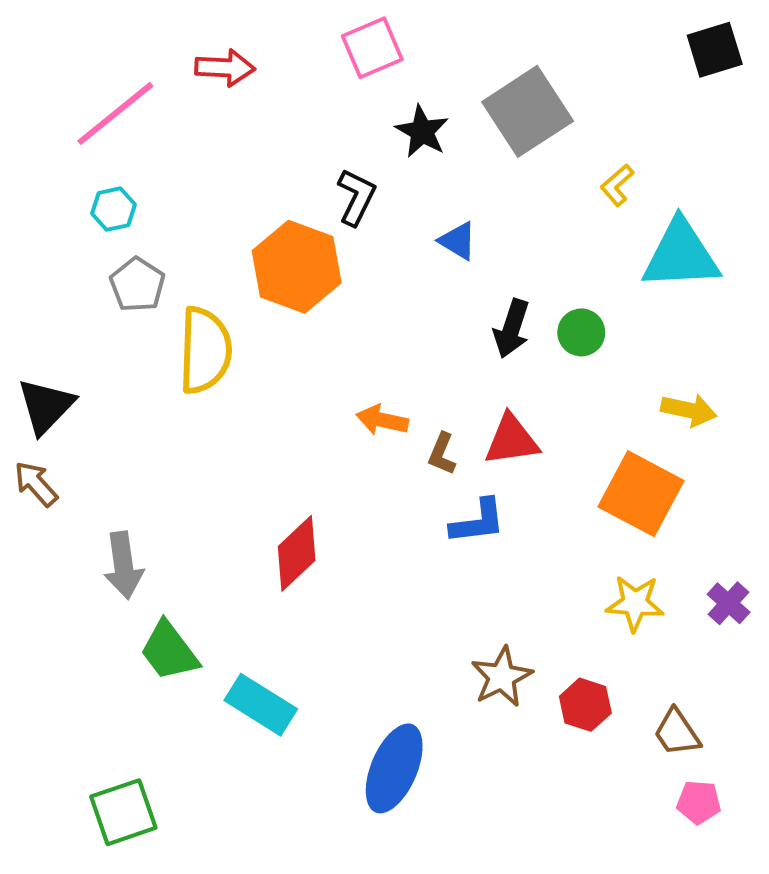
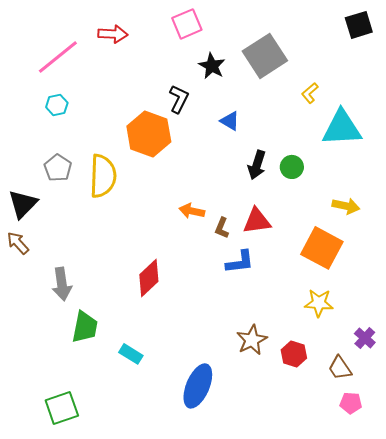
gray pentagon: (137, 285) -> (58, 168), moved
purple cross: (729, 603) -> (365, 338), moved
green trapezoid: (169, 651) -> (85, 327), turned -132
cyan rectangle: (261, 705) -> (131, 354), size x0.7

